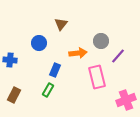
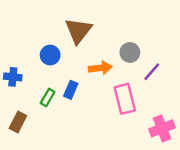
brown triangle: (61, 24) -> (78, 31), size x1.6
green rectangle: (48, 90) -> (48, 98), moved

